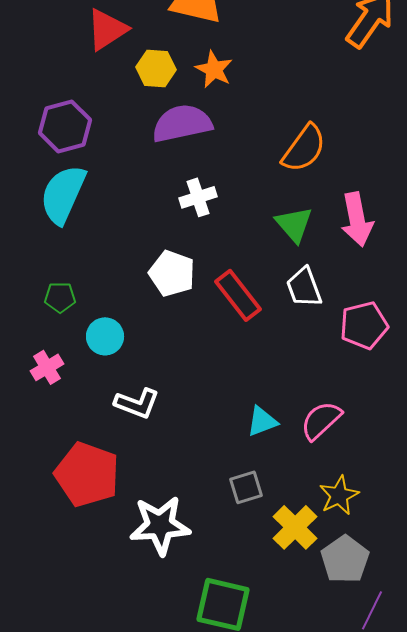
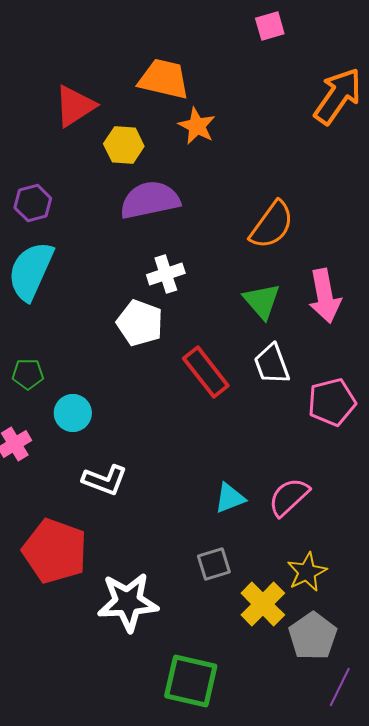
orange star: (214, 69) -> (197, 126), moved
purple hexagon: (65, 126) -> (33, 203), size x0.7
white pentagon: (172, 273) -> (140, 323), moved

